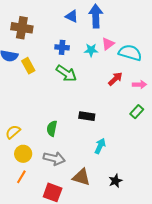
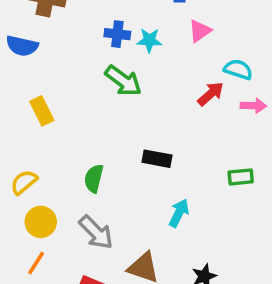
cyan star: (91, 50) -> (149, 40), moved
cyan semicircle: (130, 53) -> (238, 69), moved, size x0.7
yellow rectangle: (28, 66) -> (42, 111), moved
green rectangle: (137, 112) -> (241, 177), moved, turned 40
gray arrow: (54, 158) -> (96, 232), turned 30

